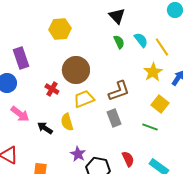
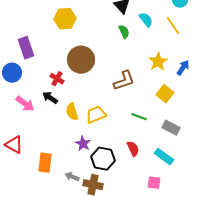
cyan semicircle: (141, 40) -> (146, 20), moved
yellow line: (162, 47) -> (173, 26), moved
yellow trapezoid: (84, 99) -> (96, 115), moved
gray rectangle: (114, 118) -> (171, 128), moved, turned -42
green line: (150, 127) -> (139, 117), moved
black arrow: (45, 128) -> (50, 98), moved

